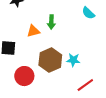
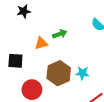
green arrow: (51, 22) -> (60, 34), turned -112

